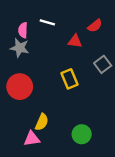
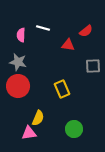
gray star: (20, 48) -> (18, 62), moved
gray square: (103, 64) -> (93, 66), turned 35
yellow rectangle: (69, 79) -> (62, 89), moved

